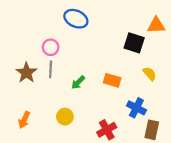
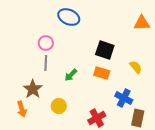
black square: (134, 43) -> (105, 50), moved
brown star: (26, 73) -> (33, 89), moved
orange arrow: (24, 120) -> (22, 109), turned -42

